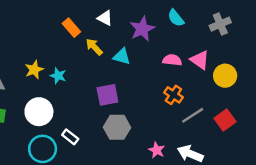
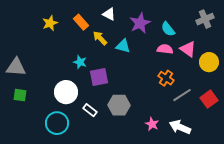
cyan semicircle: (176, 18) -> (168, 29), moved
yellow star: (34, 70) -> (50, 23), moved
cyan star: (58, 76) -> (80, 62), moved
purple square: (107, 95) -> (99, 77), moved
white circle: (39, 112) -> (66, 92), moved
white rectangle: (70, 137) -> (90, 110), moved

